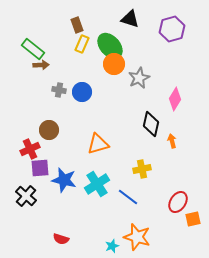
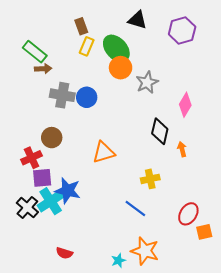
gray cross: (59, 90) -> (62, 95), size x1.6
cyan cross: (97, 184) -> (51, 201), moved

